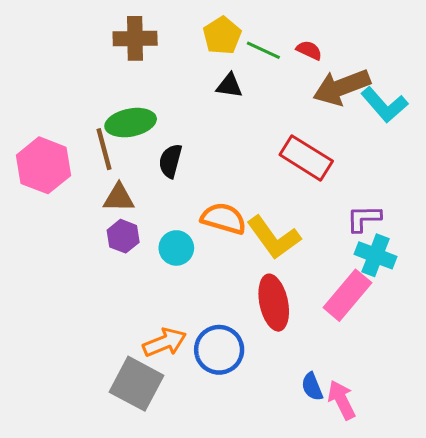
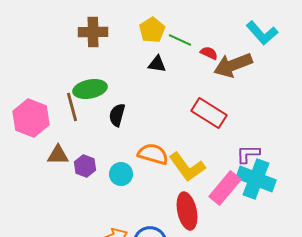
red semicircle: (309, 50) -> (209, 53), moved
cyan L-shape: (384, 105) -> (262, 33), moved
brown triangle: (119, 198) -> (58, 155), moved
cyan cross: (376, 255) -> (256, 179), size x1.4
pink rectangle: (347, 295) -> (225, 188), moved

